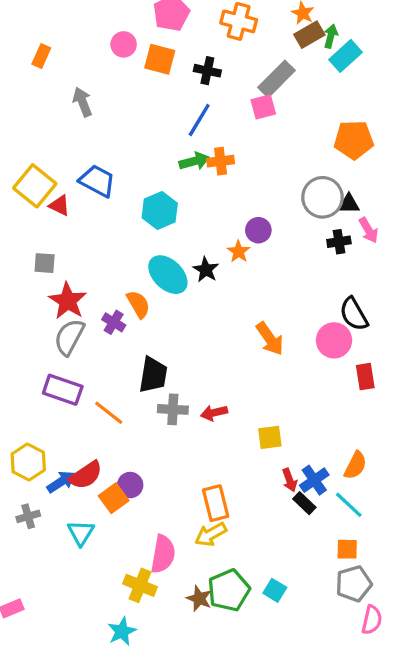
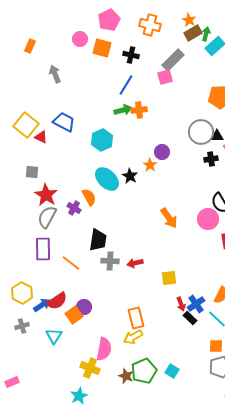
purple rectangle: (63, 390) -> (43, 249), turned 70

